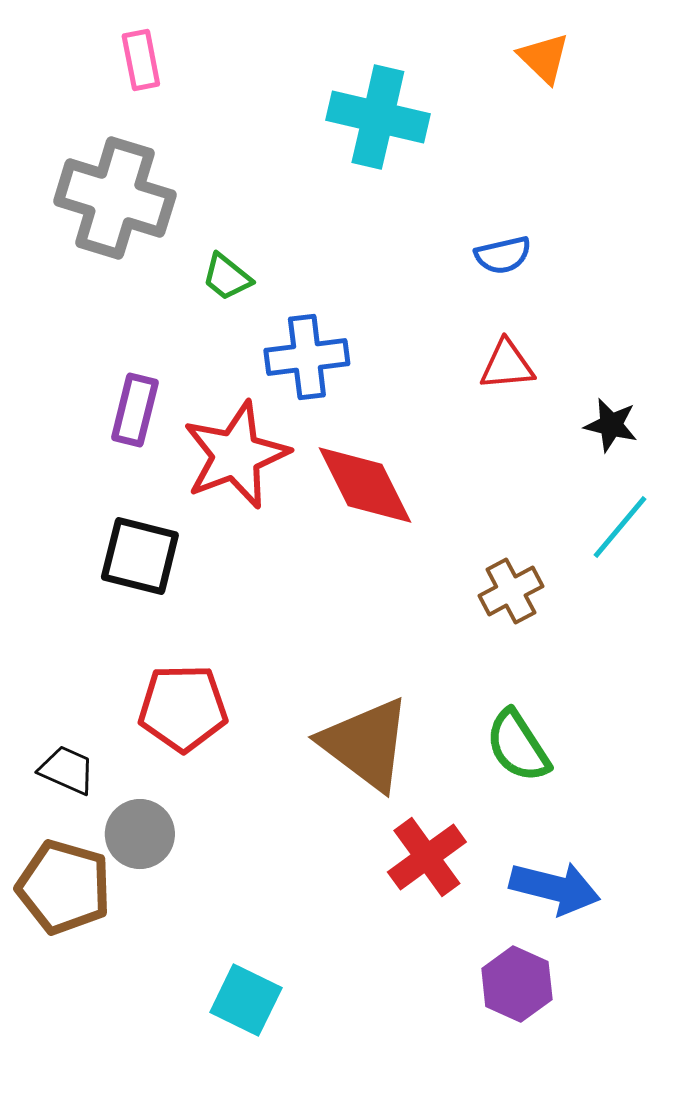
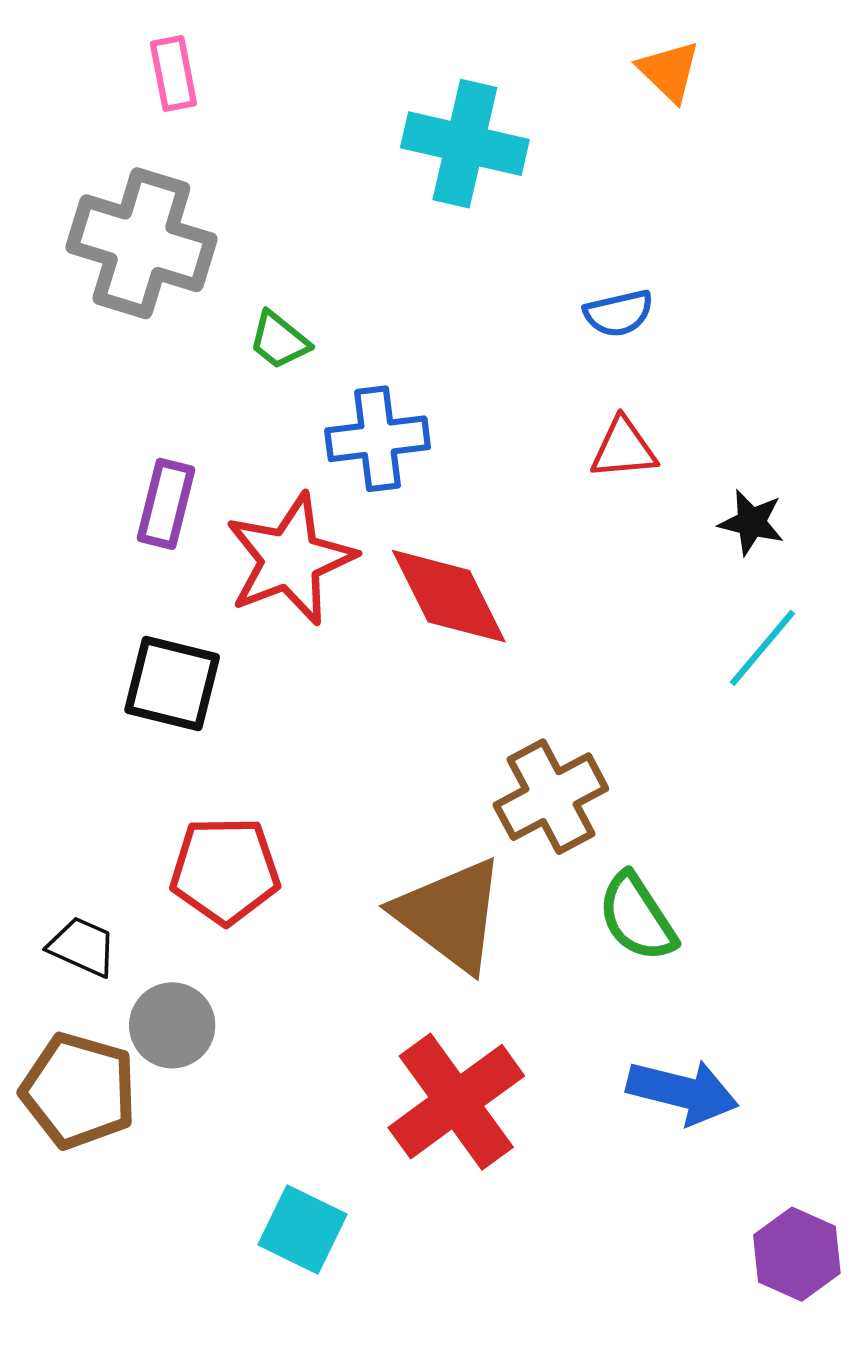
brown cross: (511, 591) -> (551, 797), moved, size x1.4
red cross: (427, 857) -> (456, 1102), moved, size x1.4
purple hexagon: (517, 984) -> (797, 1254), moved

